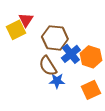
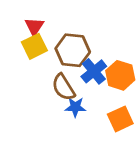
yellow square: (16, 30) -> (34, 46), moved

